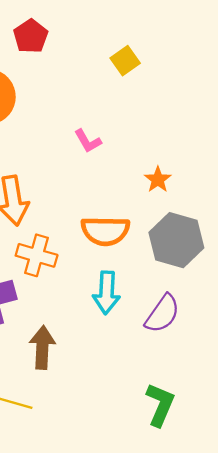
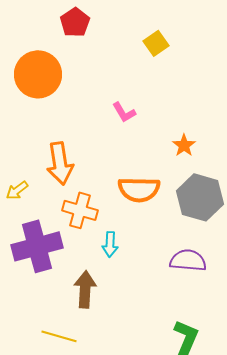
cyan arrow: (106, 293) -> (110, 244), moved, size x0.7
purple semicircle: (162, 314) -> (188, 260), turned -120

